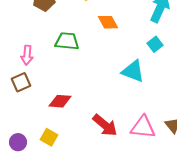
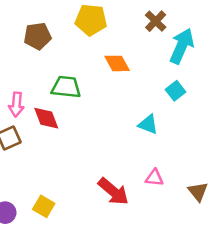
cyan triangle: (133, 71) -> (148, 124), size x0.7
red diamond: (60, 101) -> (46, 118), moved, turned 65
pink triangle: (143, 127) -> (154, 178), moved, size x0.6

